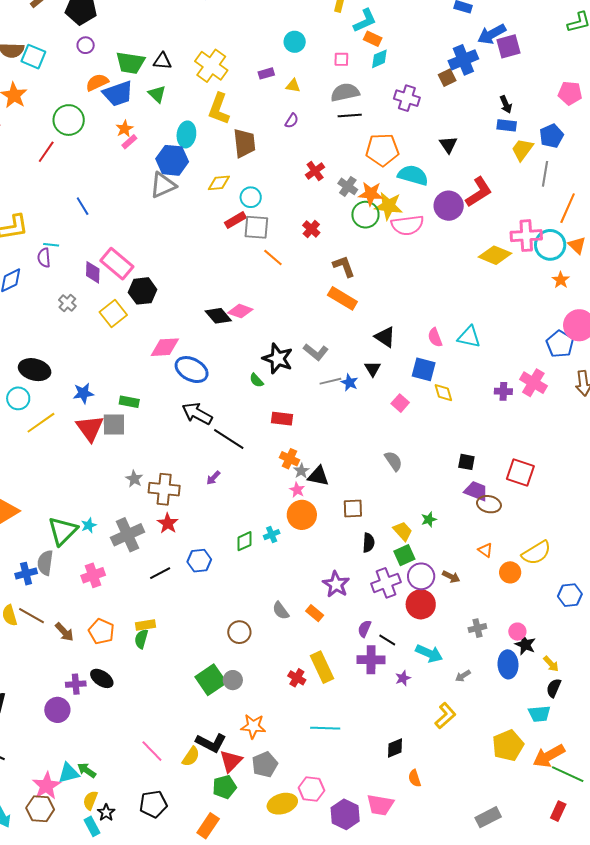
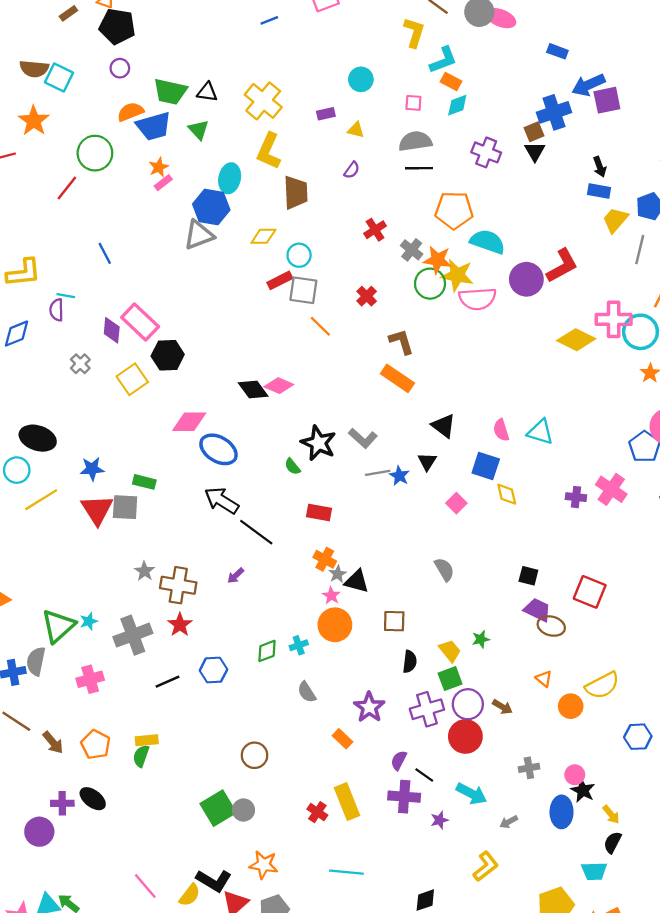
black triangle: (448, 145) -> (535, 151), moved
gray semicircle: (281, 611) -> (307, 692), moved

